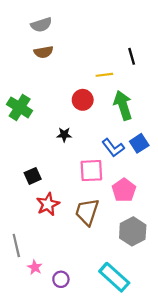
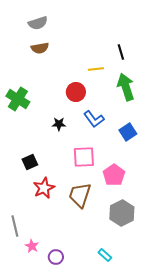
green arrow: (123, 105) -> (126, 87), moved
blue L-shape: (113, 148) -> (94, 119), moved
cyan rectangle: (114, 277) -> (105, 255), size x0.5

